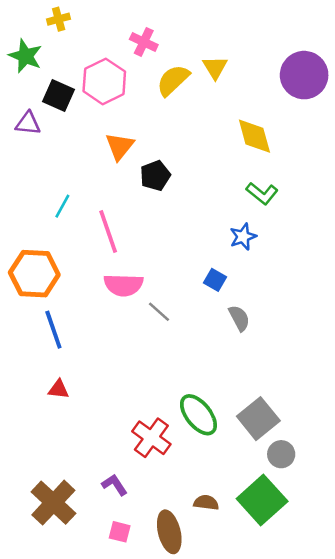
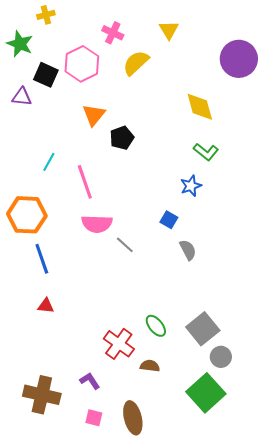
yellow triangle: (215, 67) -> (169, 30), moved
green ellipse: (198, 415) -> (156, 326), size x0.7
brown cross: (53, 503) -> (42, 395), turned -30
brown semicircle: (206, 503) -> (150, 366), moved

